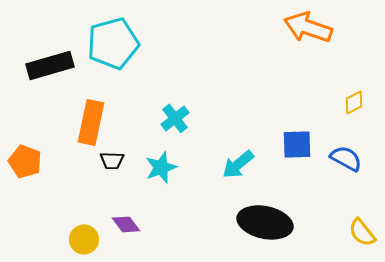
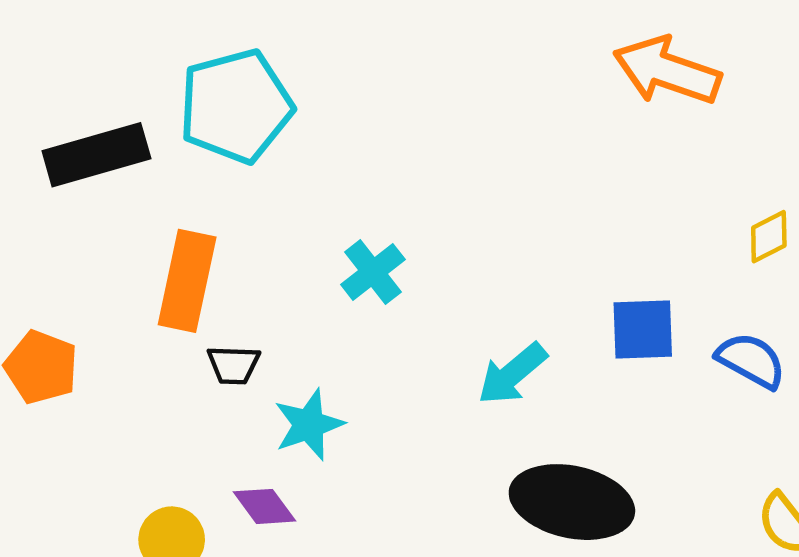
cyan star: (161, 167) -> (309, 425), moved

